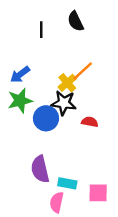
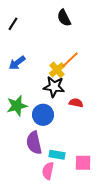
black line: (41, 30) -> (13, 24), moved, turned 32
green star: (20, 101) -> (17, 106), moved
blue circle: (46, 118) -> (43, 115), moved

